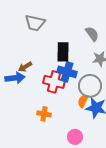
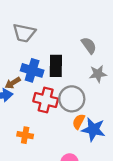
blue cross: (67, 72) -> (32, 70), moved
gray circle: (90, 86) -> (72, 99), moved
orange cross: (44, 114) -> (25, 135), moved

